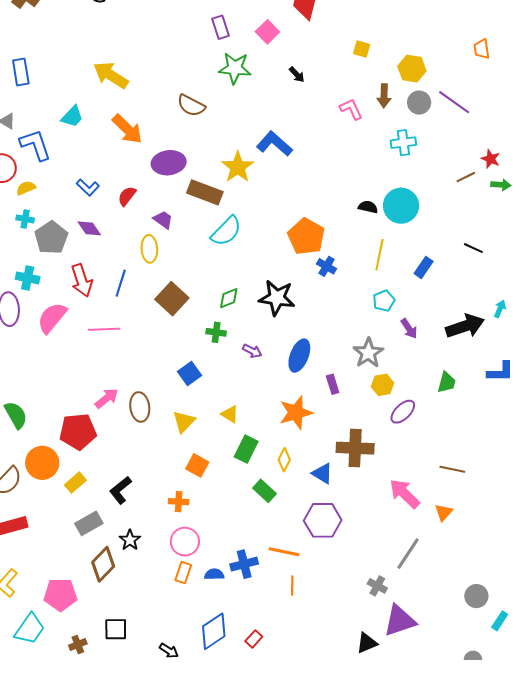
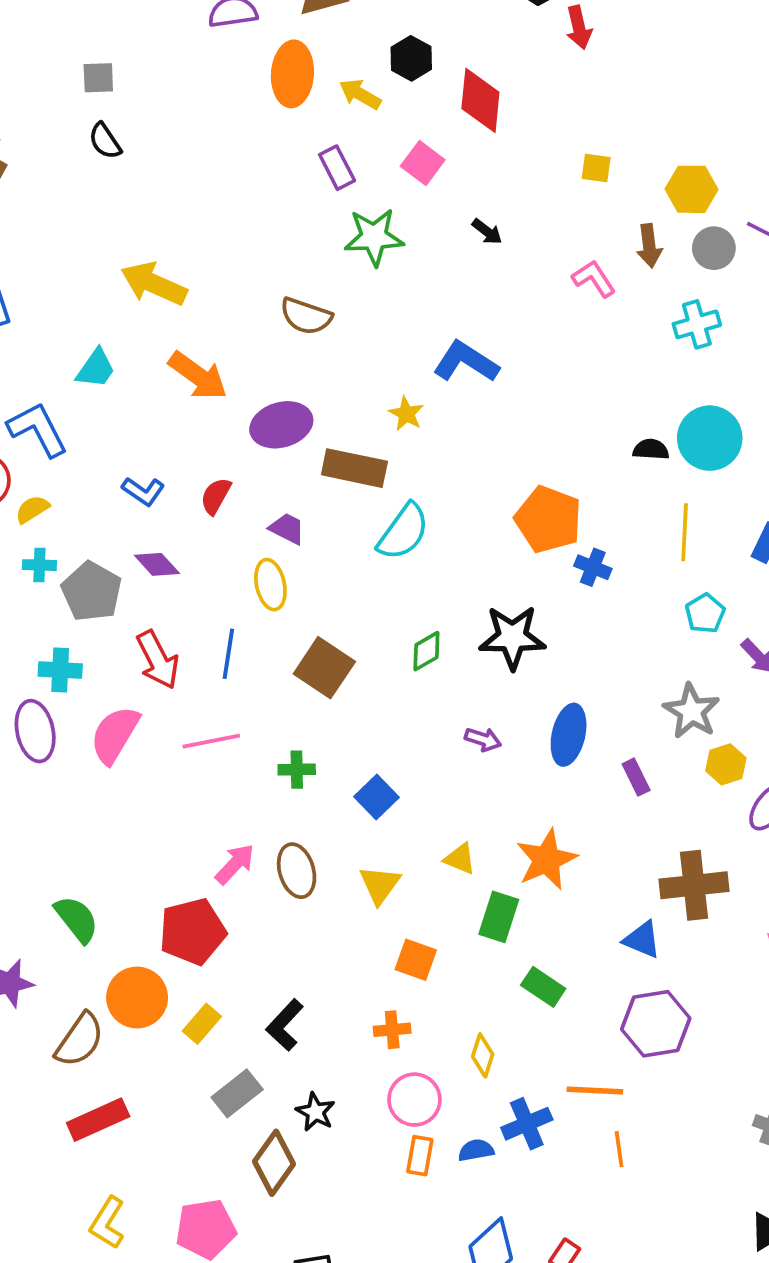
yellow star: (238, 167) -> (406, 414), size x0.6
green cross: (216, 332) -> (297, 770), moved
orange star: (296, 413) -> (546, 860), moved
yellow diamond: (284, 460) -> (483, 1055), moved

